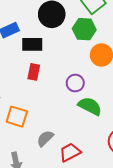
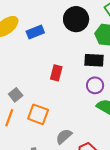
black rectangle: (32, 44) -> (94, 60), moved

